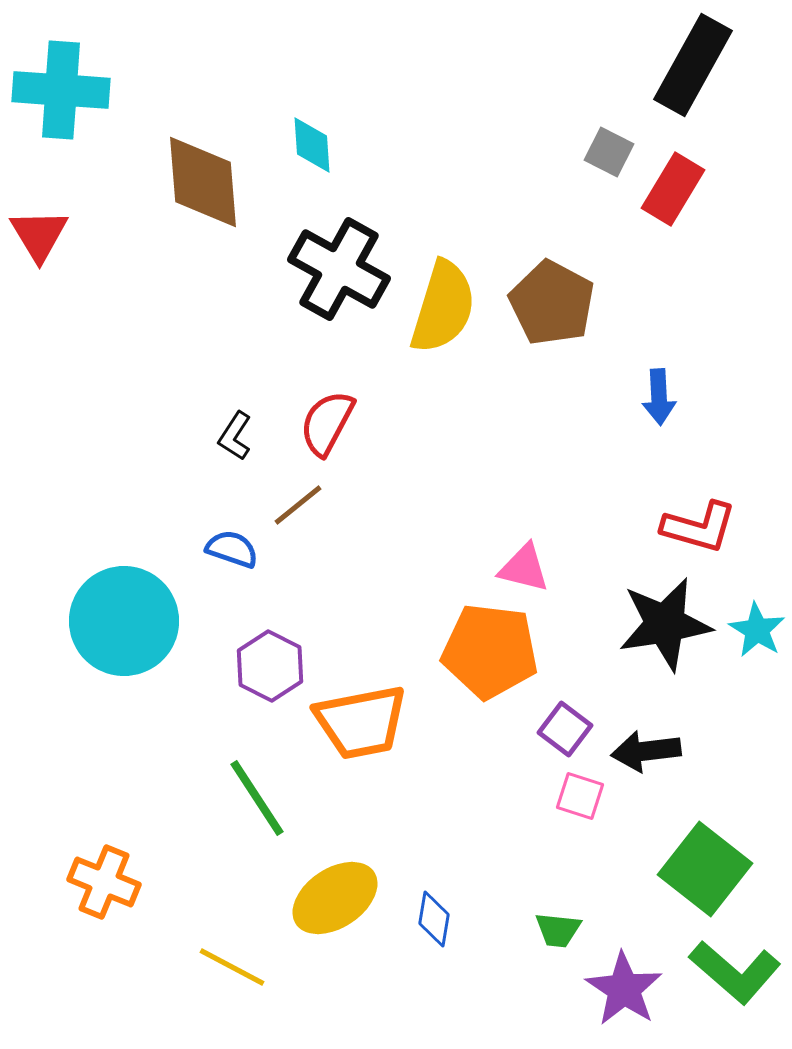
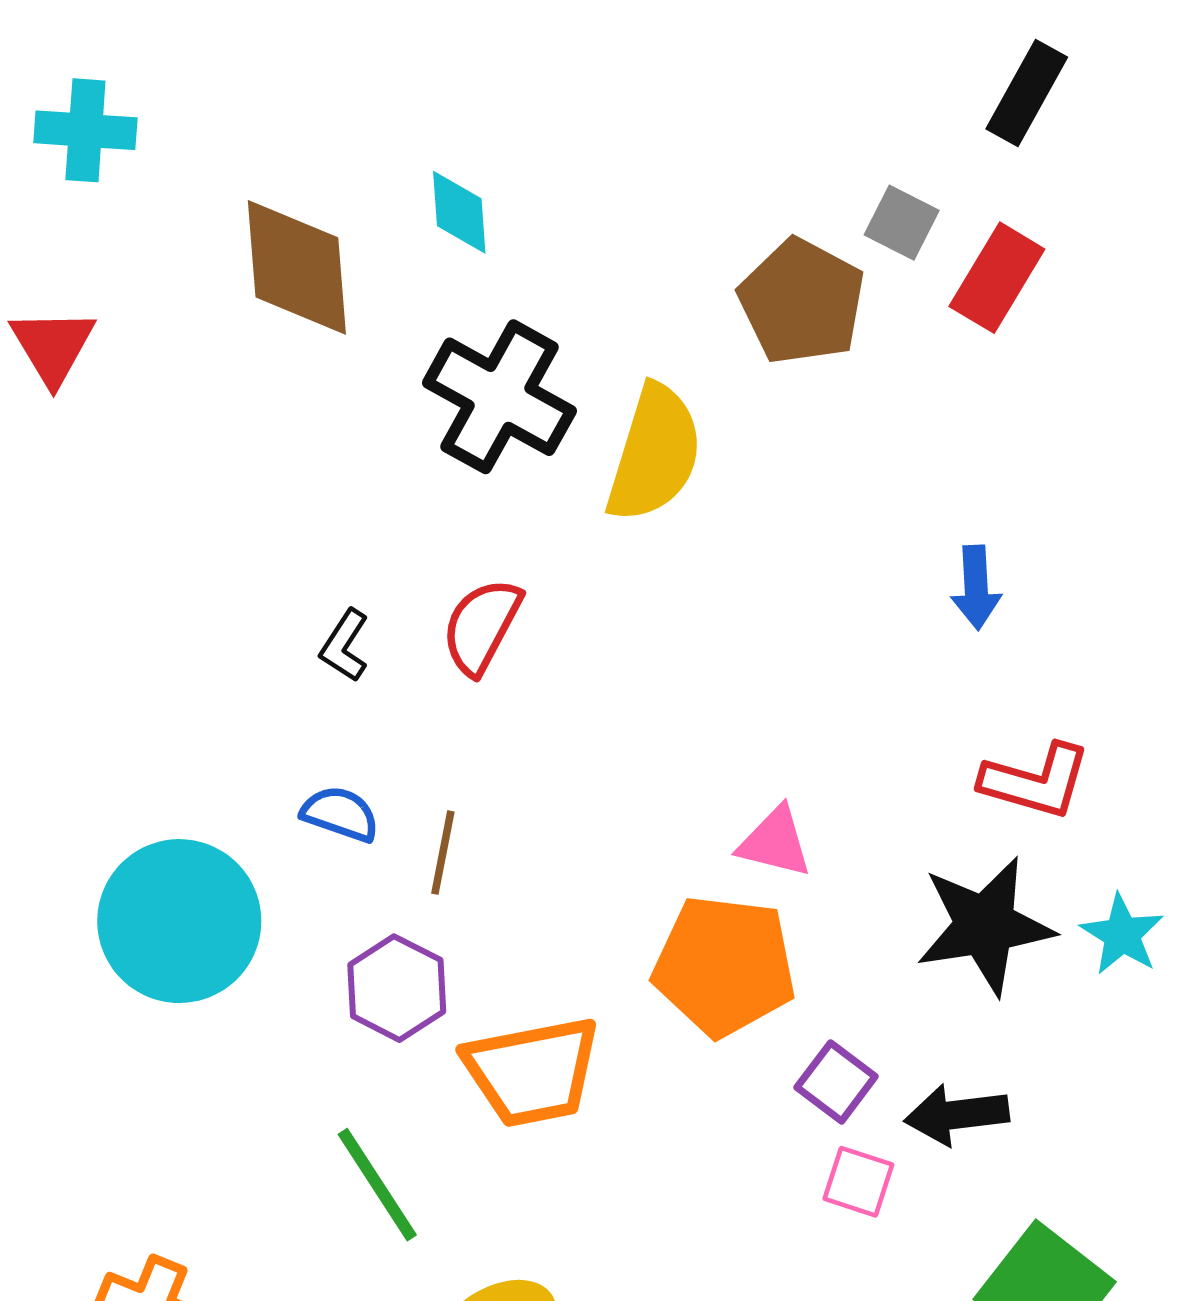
black rectangle: (693, 65) -> (1027, 93), size x0.7
cyan cross: (61, 90) -> (85, 130), size x0.7
brown pentagon: (552, 303) -> (802, 302), moved
brown line: (298, 505) -> (443, 853), moved, turned -40

